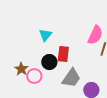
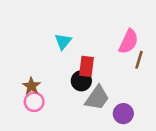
black circle: (49, 62) -> (81, 81), moved
pink circle: (34, 76) -> (34, 102), moved

